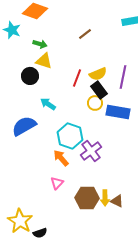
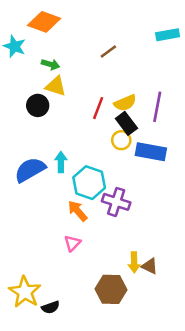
cyan arrow: (48, 104) -> (61, 162), moved, turned 56
purple cross: (91, 151) -> (116, 202), turned -35
brown hexagon: (87, 198) -> (111, 289), moved

